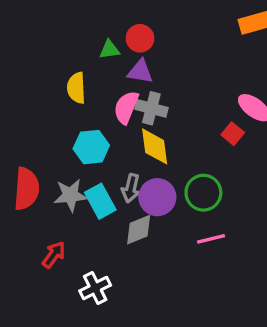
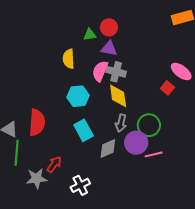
gray arrow: (131, 188) -> (121, 123), moved
gray star: (70, 195) -> (37, 179), moved
purple circle: (157, 197) -> (136, 143), moved

